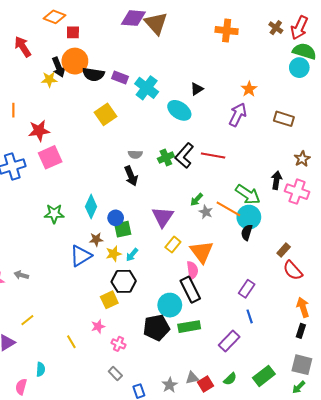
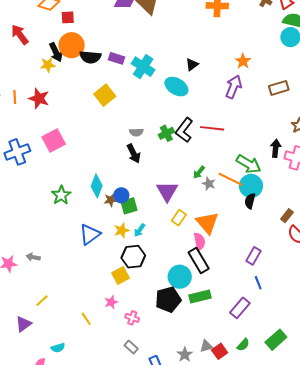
brown rectangle: (284, 119) -> (279, 88), turned -30
red star: (39, 131) -> (39, 98), moved, turned 30
green star: (54, 214) -> (61, 195), turned -30
brown star: (96, 239) -> (111, 200), moved
cyan semicircle: (41, 369) -> (58, 348), turned 72

